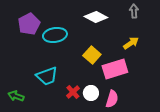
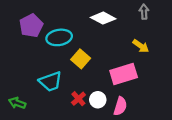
yellow arrow: (131, 43) -> (141, 46), turned 70
yellow square: (92, 55) -> (81, 59), moved

